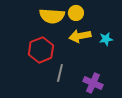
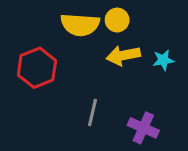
red hexagon: (41, 50) -> (37, 68), moved

